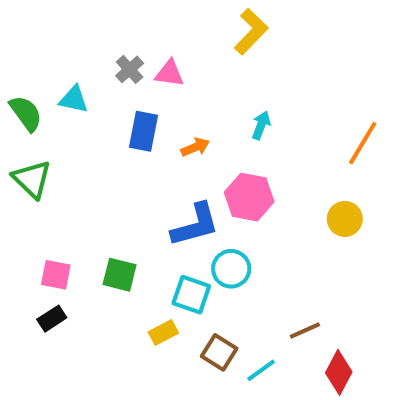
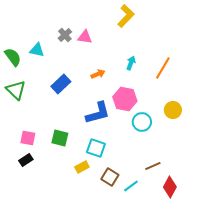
blue rectangle: (143, 131) -> (61, 84), moved, turned 36
orange line: (363, 143) -> (163, 68), moved
cyan circle: (231, 269) -> (142, 122), moved

